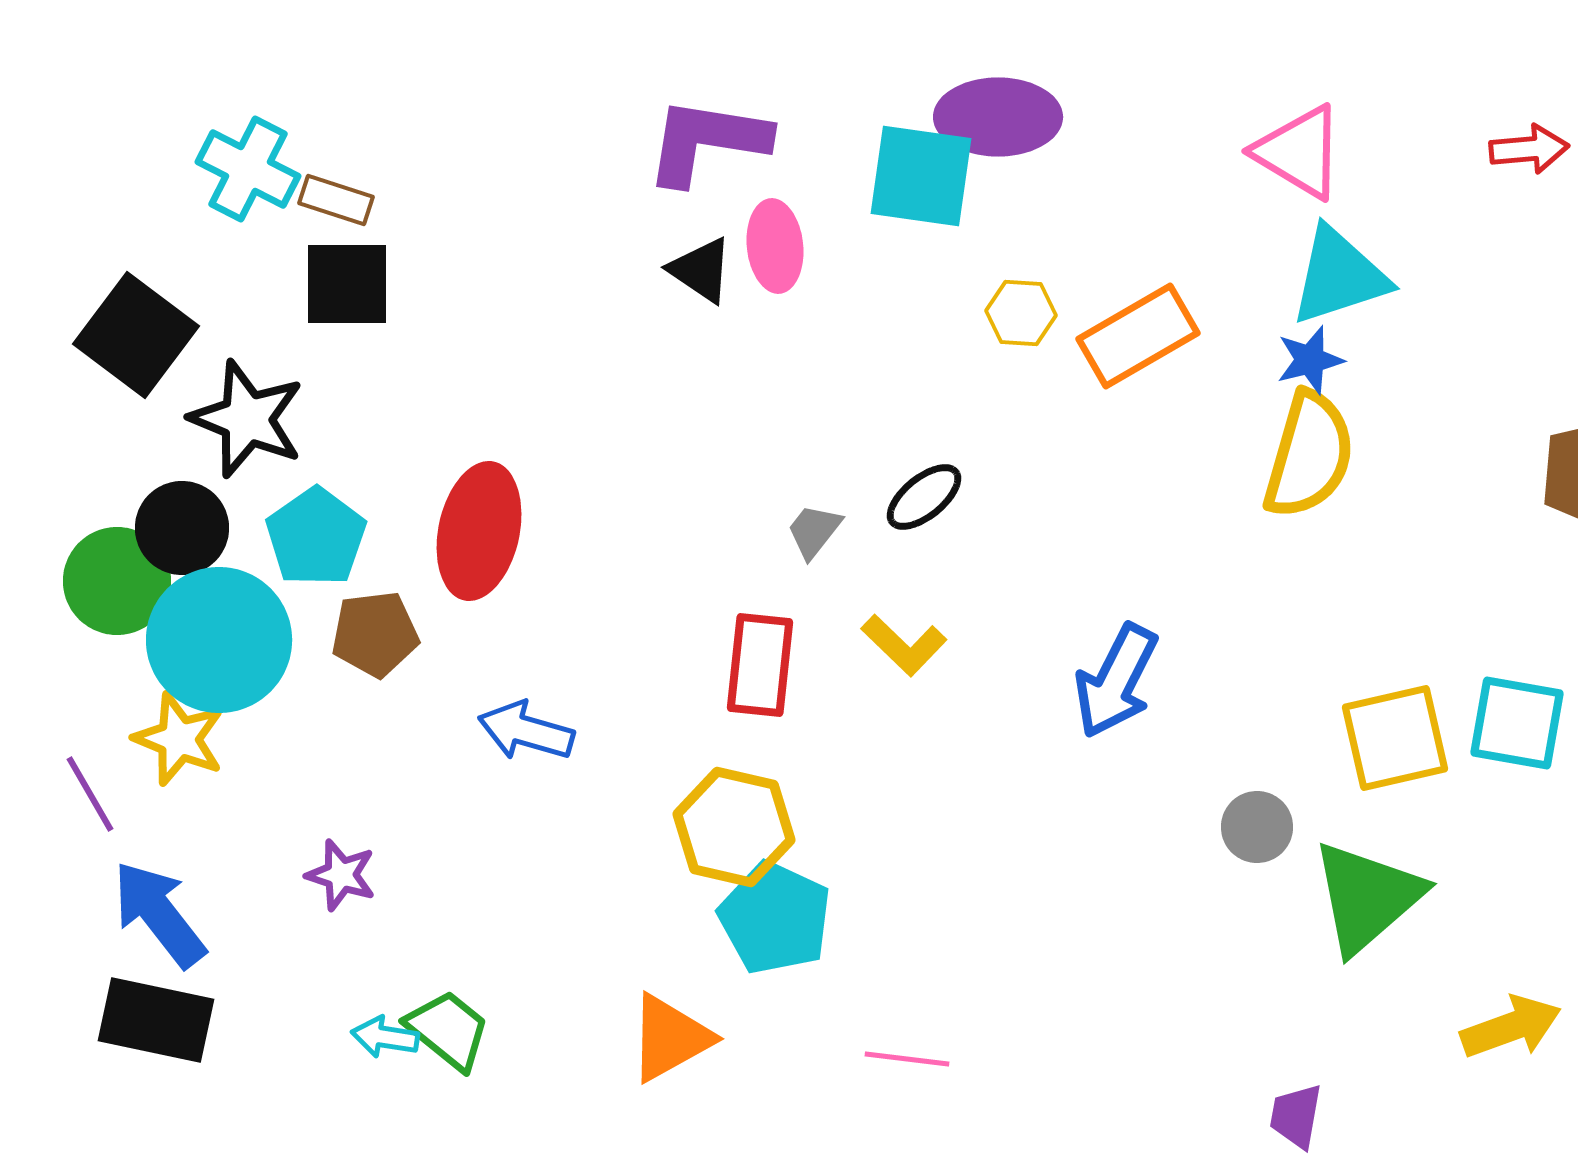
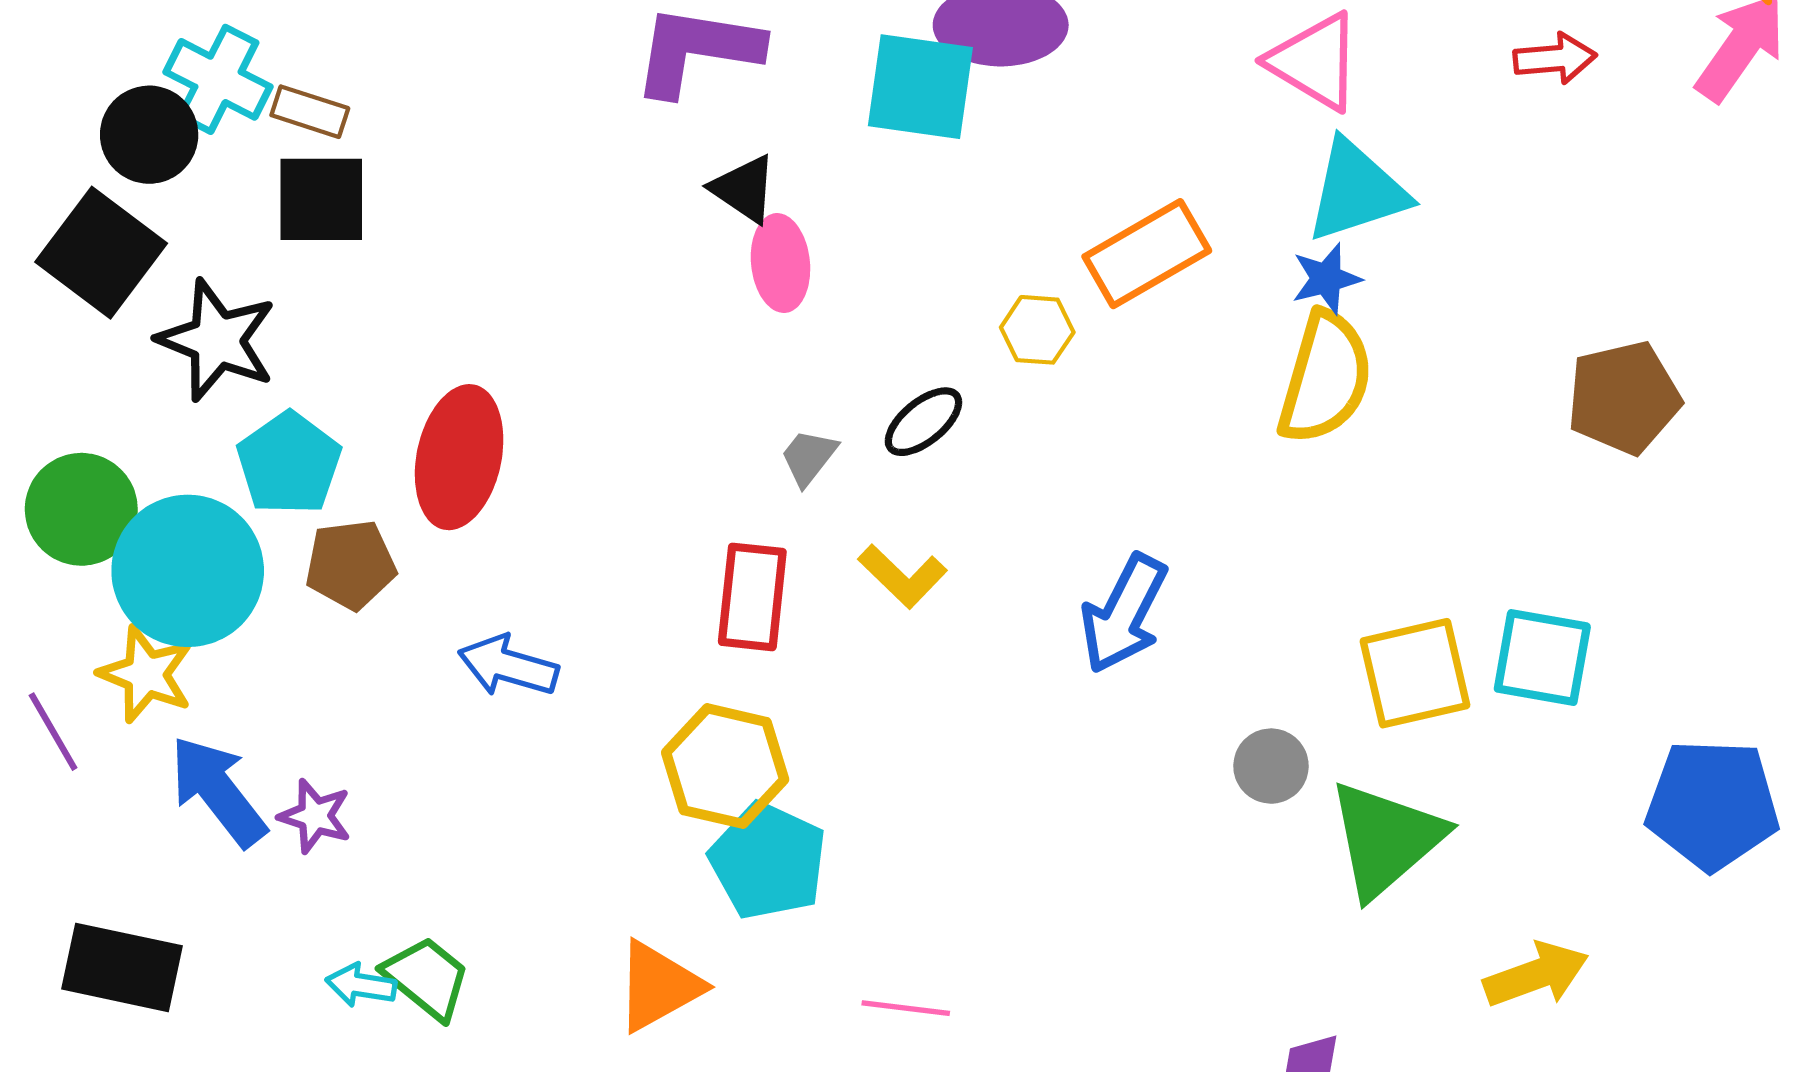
pink ellipse: (775, 246) -> (780, 263), moved
black triangle: (701, 270) -> (744, 189), moved
yellow hexagon: (1021, 313) -> (1037, 330), moved
black circle: (182, 528) -> (149, 135), moved
blue arrow: (159, 914) -> (218, 791), moved

